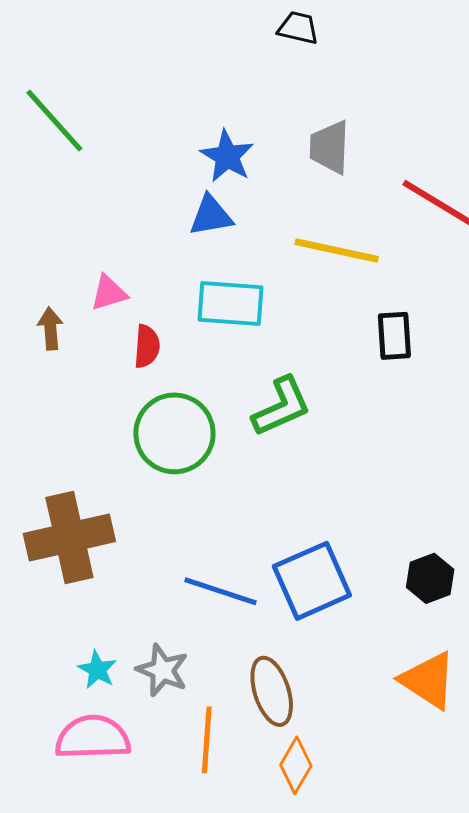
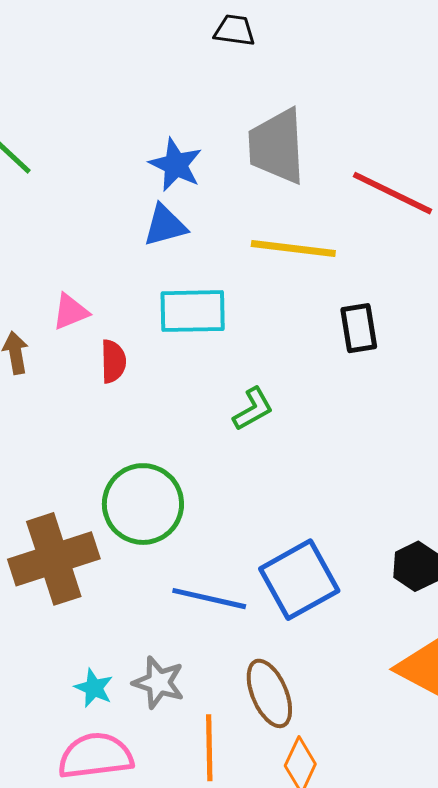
gray trapezoid: (330, 147) -> (277, 146), size x1.4
green L-shape: (282, 407) -> (253, 409), size x0.7
green circle: (174, 433) -> (143, 504), moved

